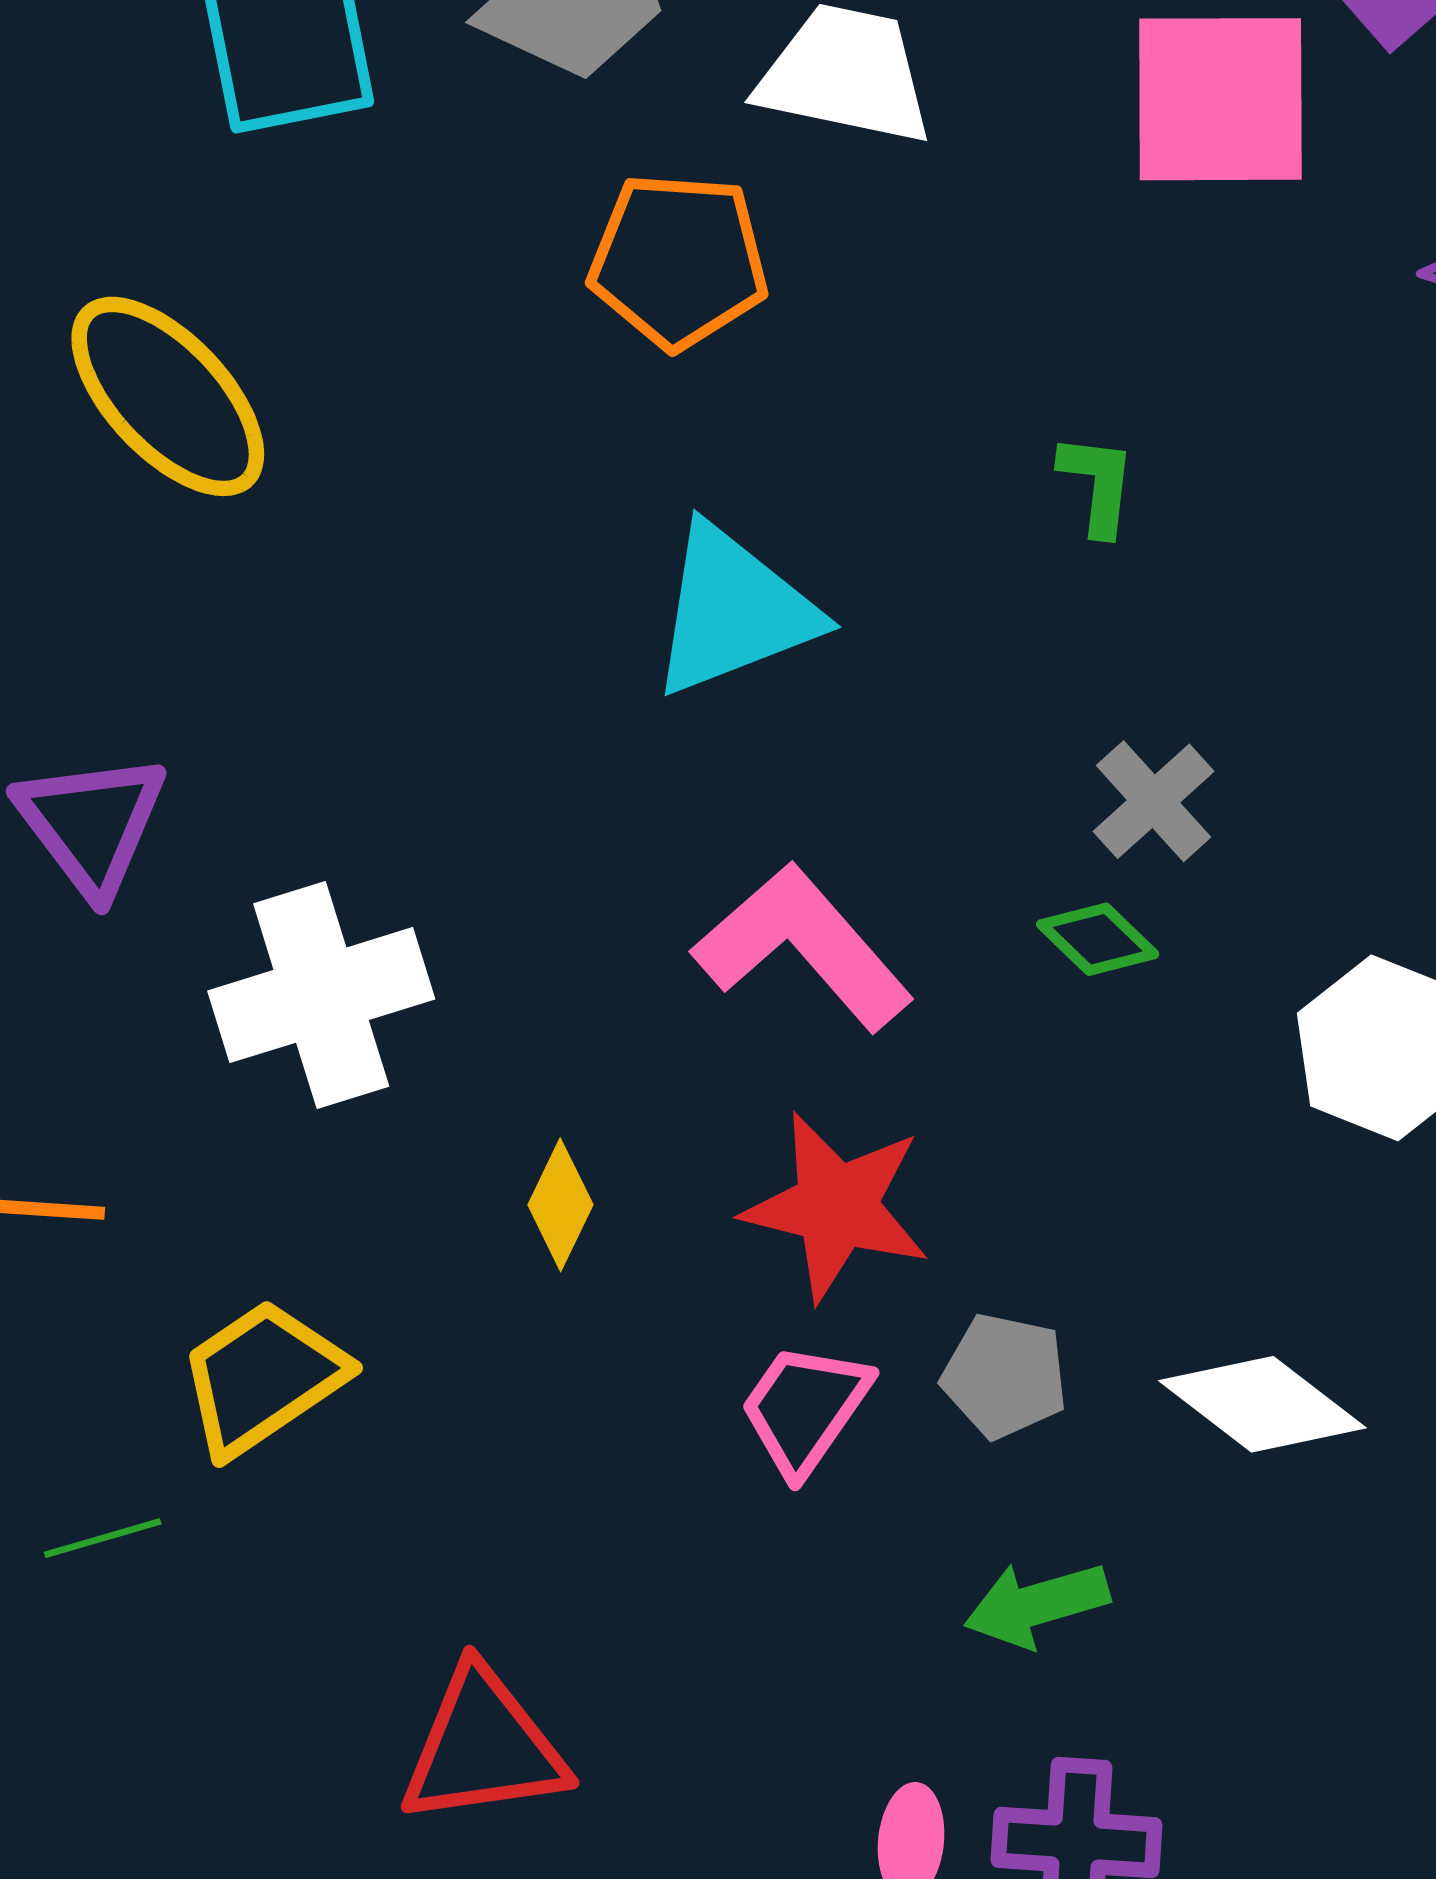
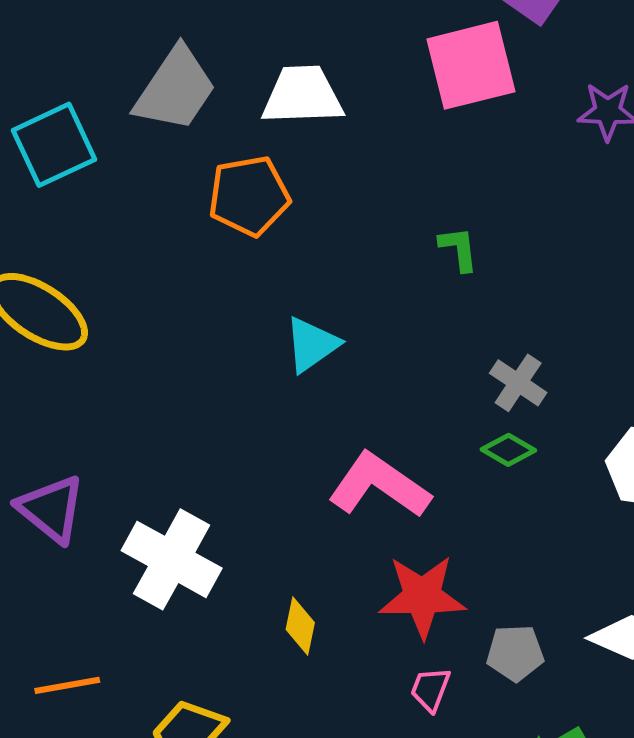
cyan triangle: (733, 611) -> (312, 345), size x0.7
white cross: (321, 995) -> (172, 559), turned -30
pink trapezoid: (805, 1409) -> (430, 689), size x0.7

